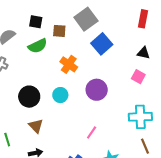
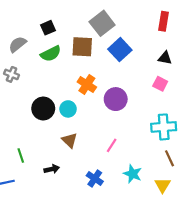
black square: (36, 22) -> (48, 28), turned -32
brown square: (59, 31) -> (82, 47), moved, size x1.5
orange cross: (69, 64) -> (87, 85), moved
cyan circle: (60, 95) -> (68, 109), moved
brown triangle: (36, 126) -> (70, 140), moved

